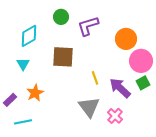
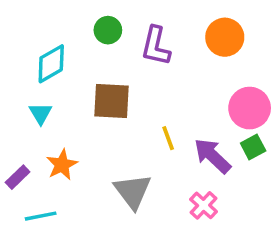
purple L-shape: (88, 26) -> (156, 46), turned -60
orange circle: (126, 39) -> (225, 37), moved
gray triangle: (89, 107) -> (133, 191), moved

